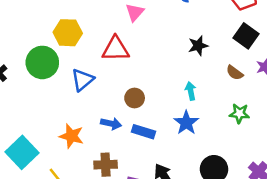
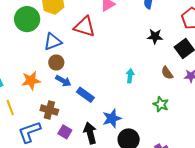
black star: (198, 46) -> (155, 36), moved
brown circle: (135, 98) -> (56, 62), moved
blue star: (186, 123) -> (112, 118), moved
orange star: (71, 136) -> (31, 81), turned 30

